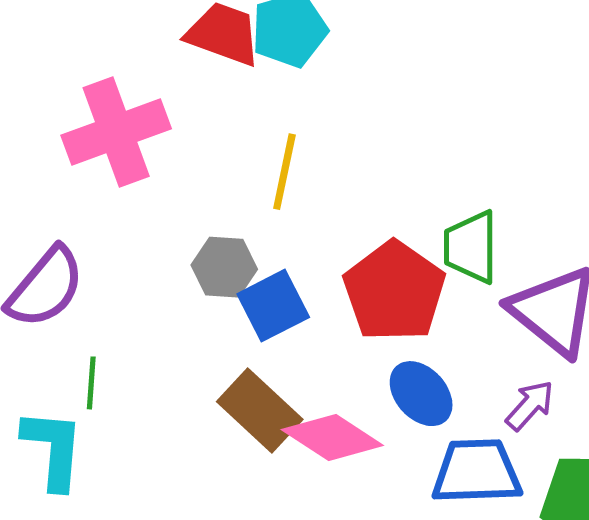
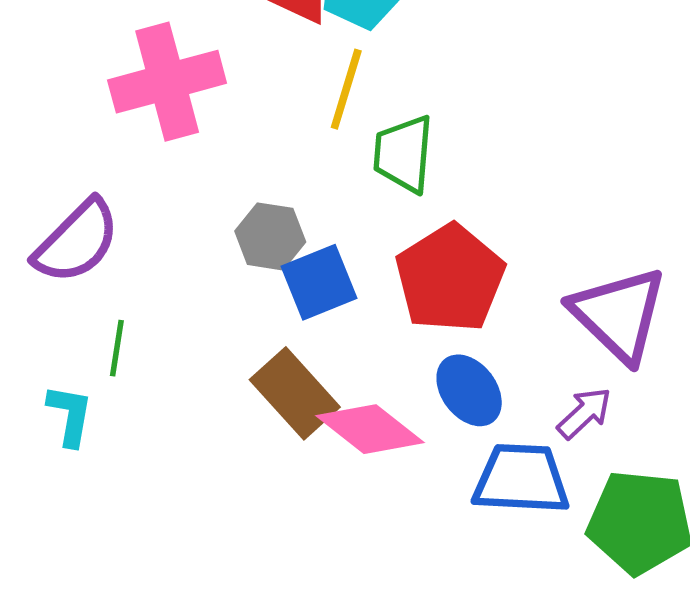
yellow line: (284, 172) -> (346, 89), moved
green trapezoid: (471, 247) -> (403, 154), moved
cyan L-shape: (53, 449) -> (70, 415), size x0.7

